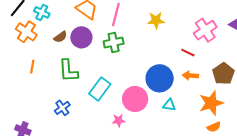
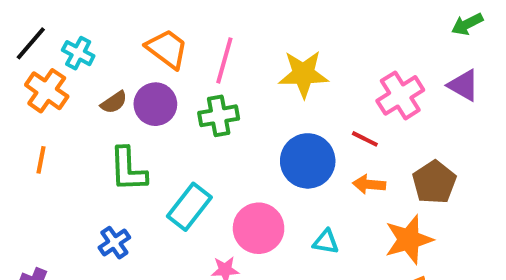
yellow star: (156, 20) -> (303, 74), size x1.4
orange line: (32, 67) -> (41, 160), moved
blue circle: (160, 78) -> (308, 161), moved

